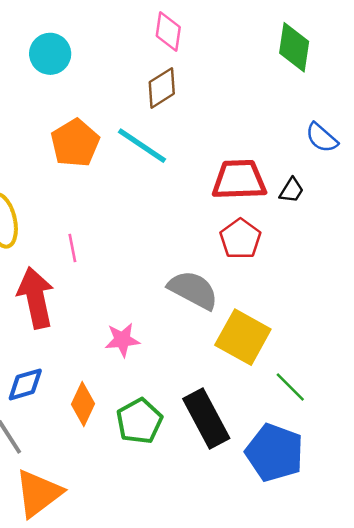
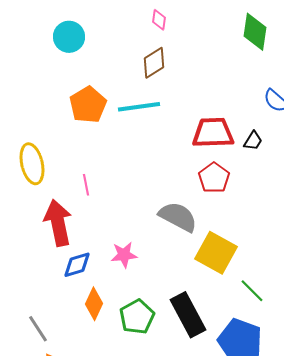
pink diamond: (168, 31) -> (159, 20), size x0.7
cyan line: (142, 146) -> (139, 107), turned -42
blue diamond: (25, 384) -> (77, 265), moved

